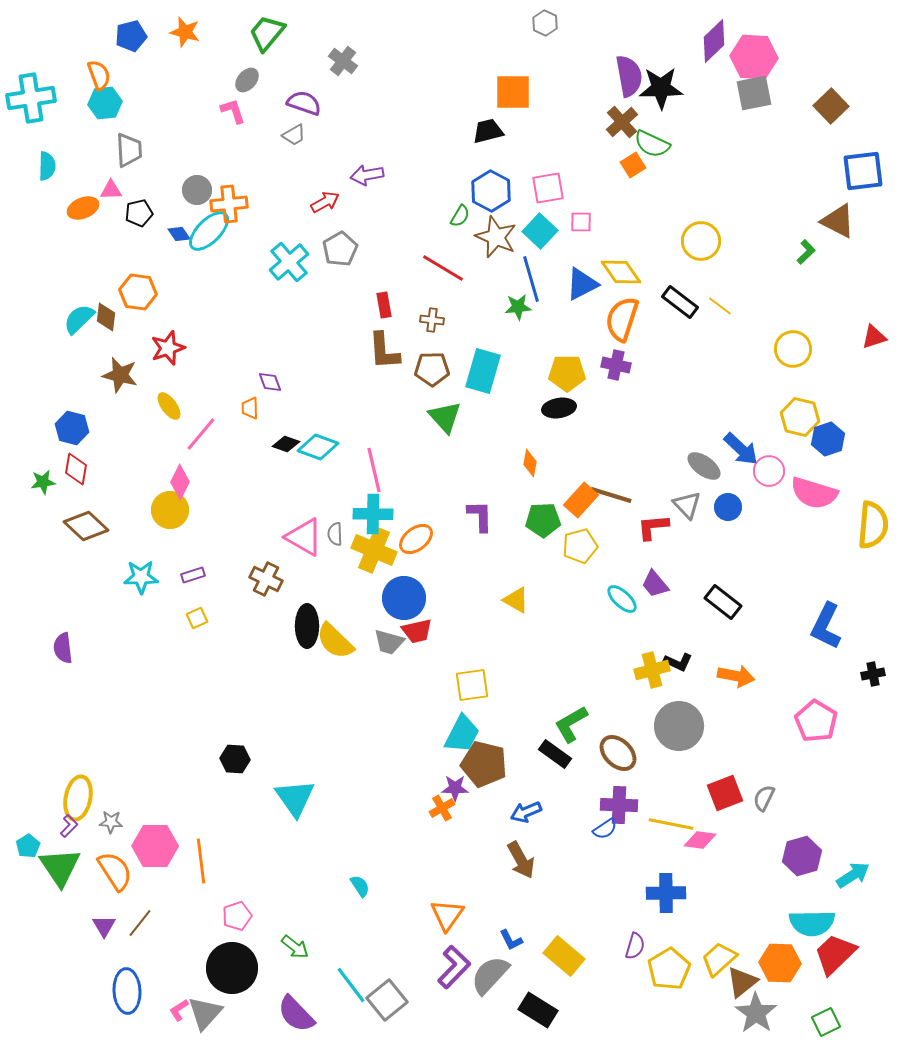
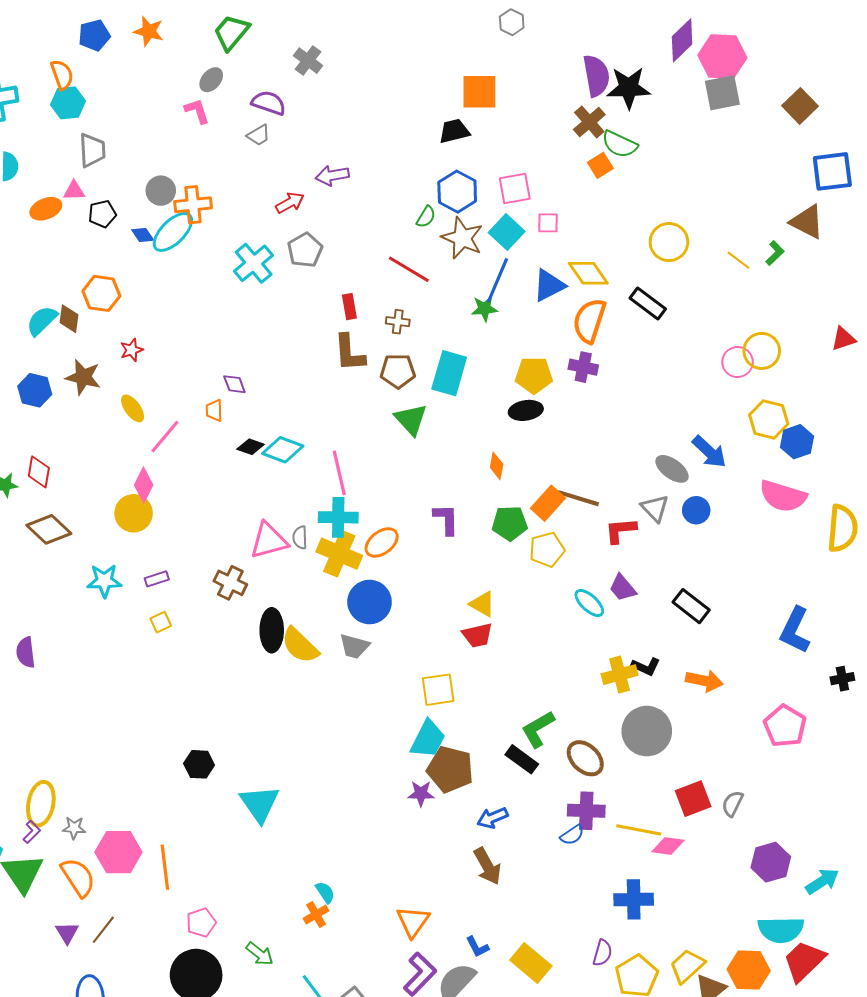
blue line: (531, 279) -> (498, 280), turned 39
yellow line: (720, 306) -> (739, 260), moved
red star: (168, 348) -> (132, 350), size x0.7
blue hexagon: (72, 428) -> (35, 390), moved
pink circle: (769, 471) -> (738, 362), moved
pink triangle: (304, 537) -> (269, 540), turned -45
red trapezoid: (417, 631) -> (477, 635), moved
orange cross: (442, 808) -> (316, 915), moved

